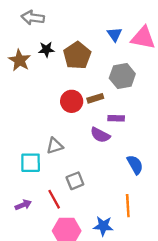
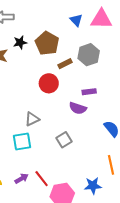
brown rectangle: (95, 98) -> (65, 64), moved
gray triangle: (55, 146) -> (32, 119), moved
gray square: (75, 181) -> (64, 140), moved
red line: (54, 199) -> (42, 179), moved

